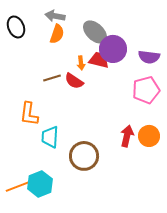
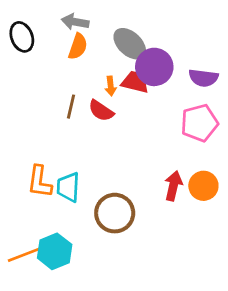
brown line: (52, 78) -> (71, 107), turned -60
orange L-shape: (29, 114) -> (40, 182), moved

